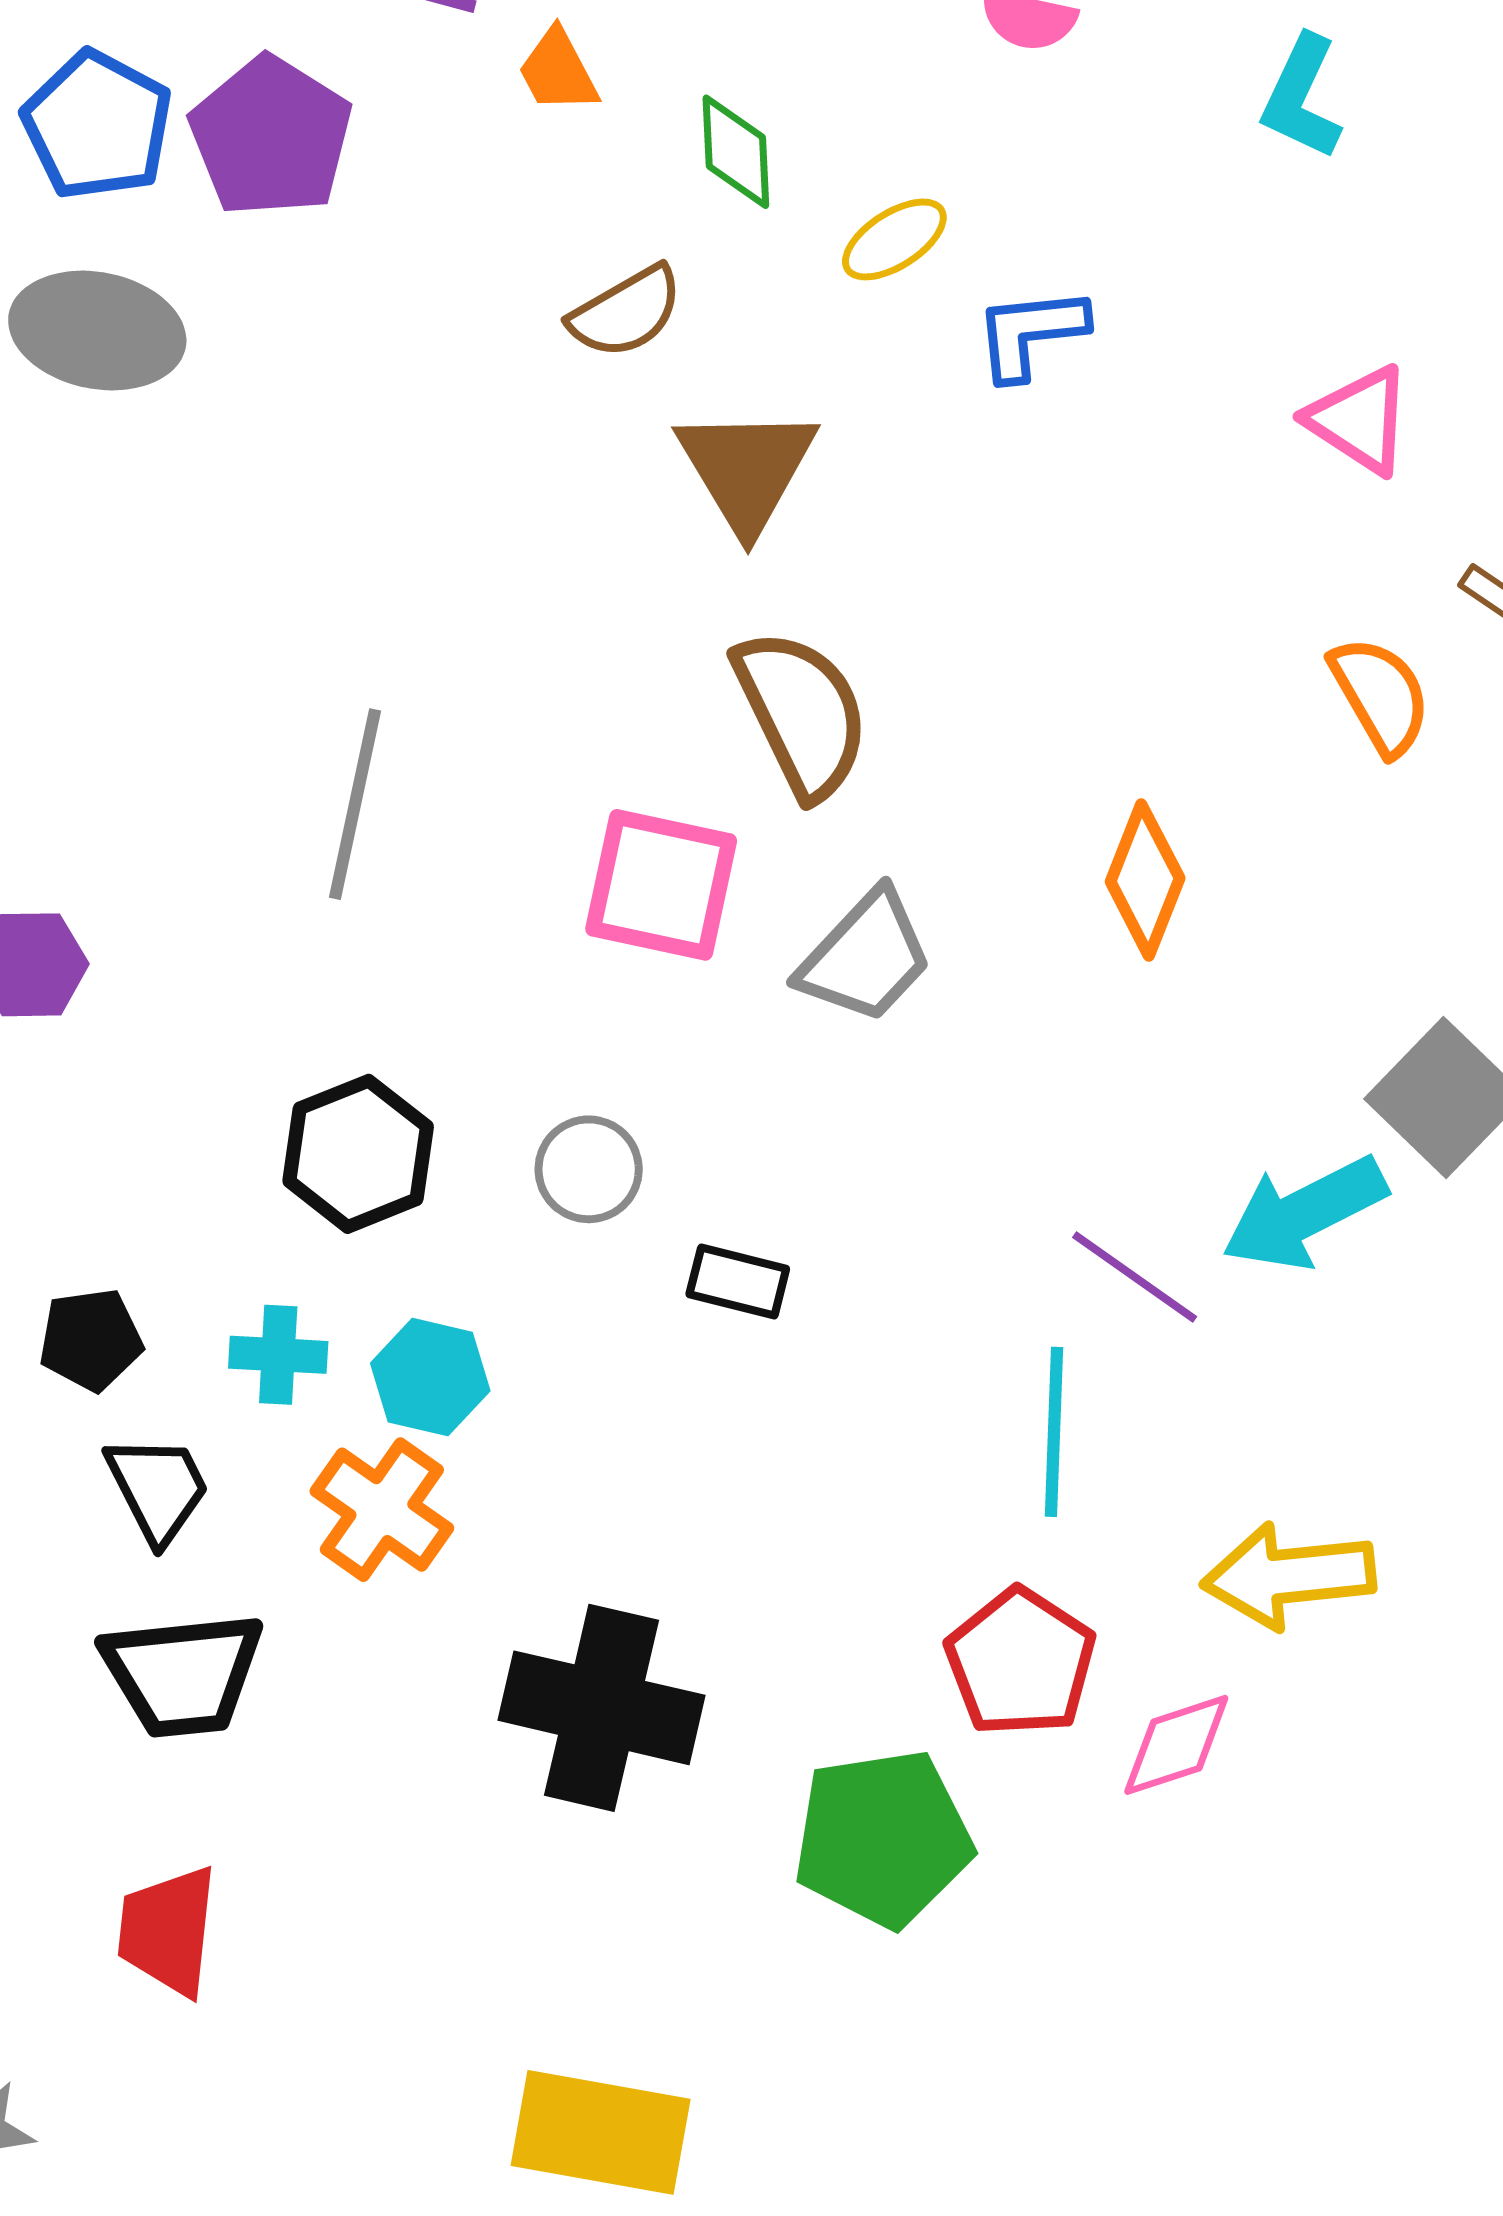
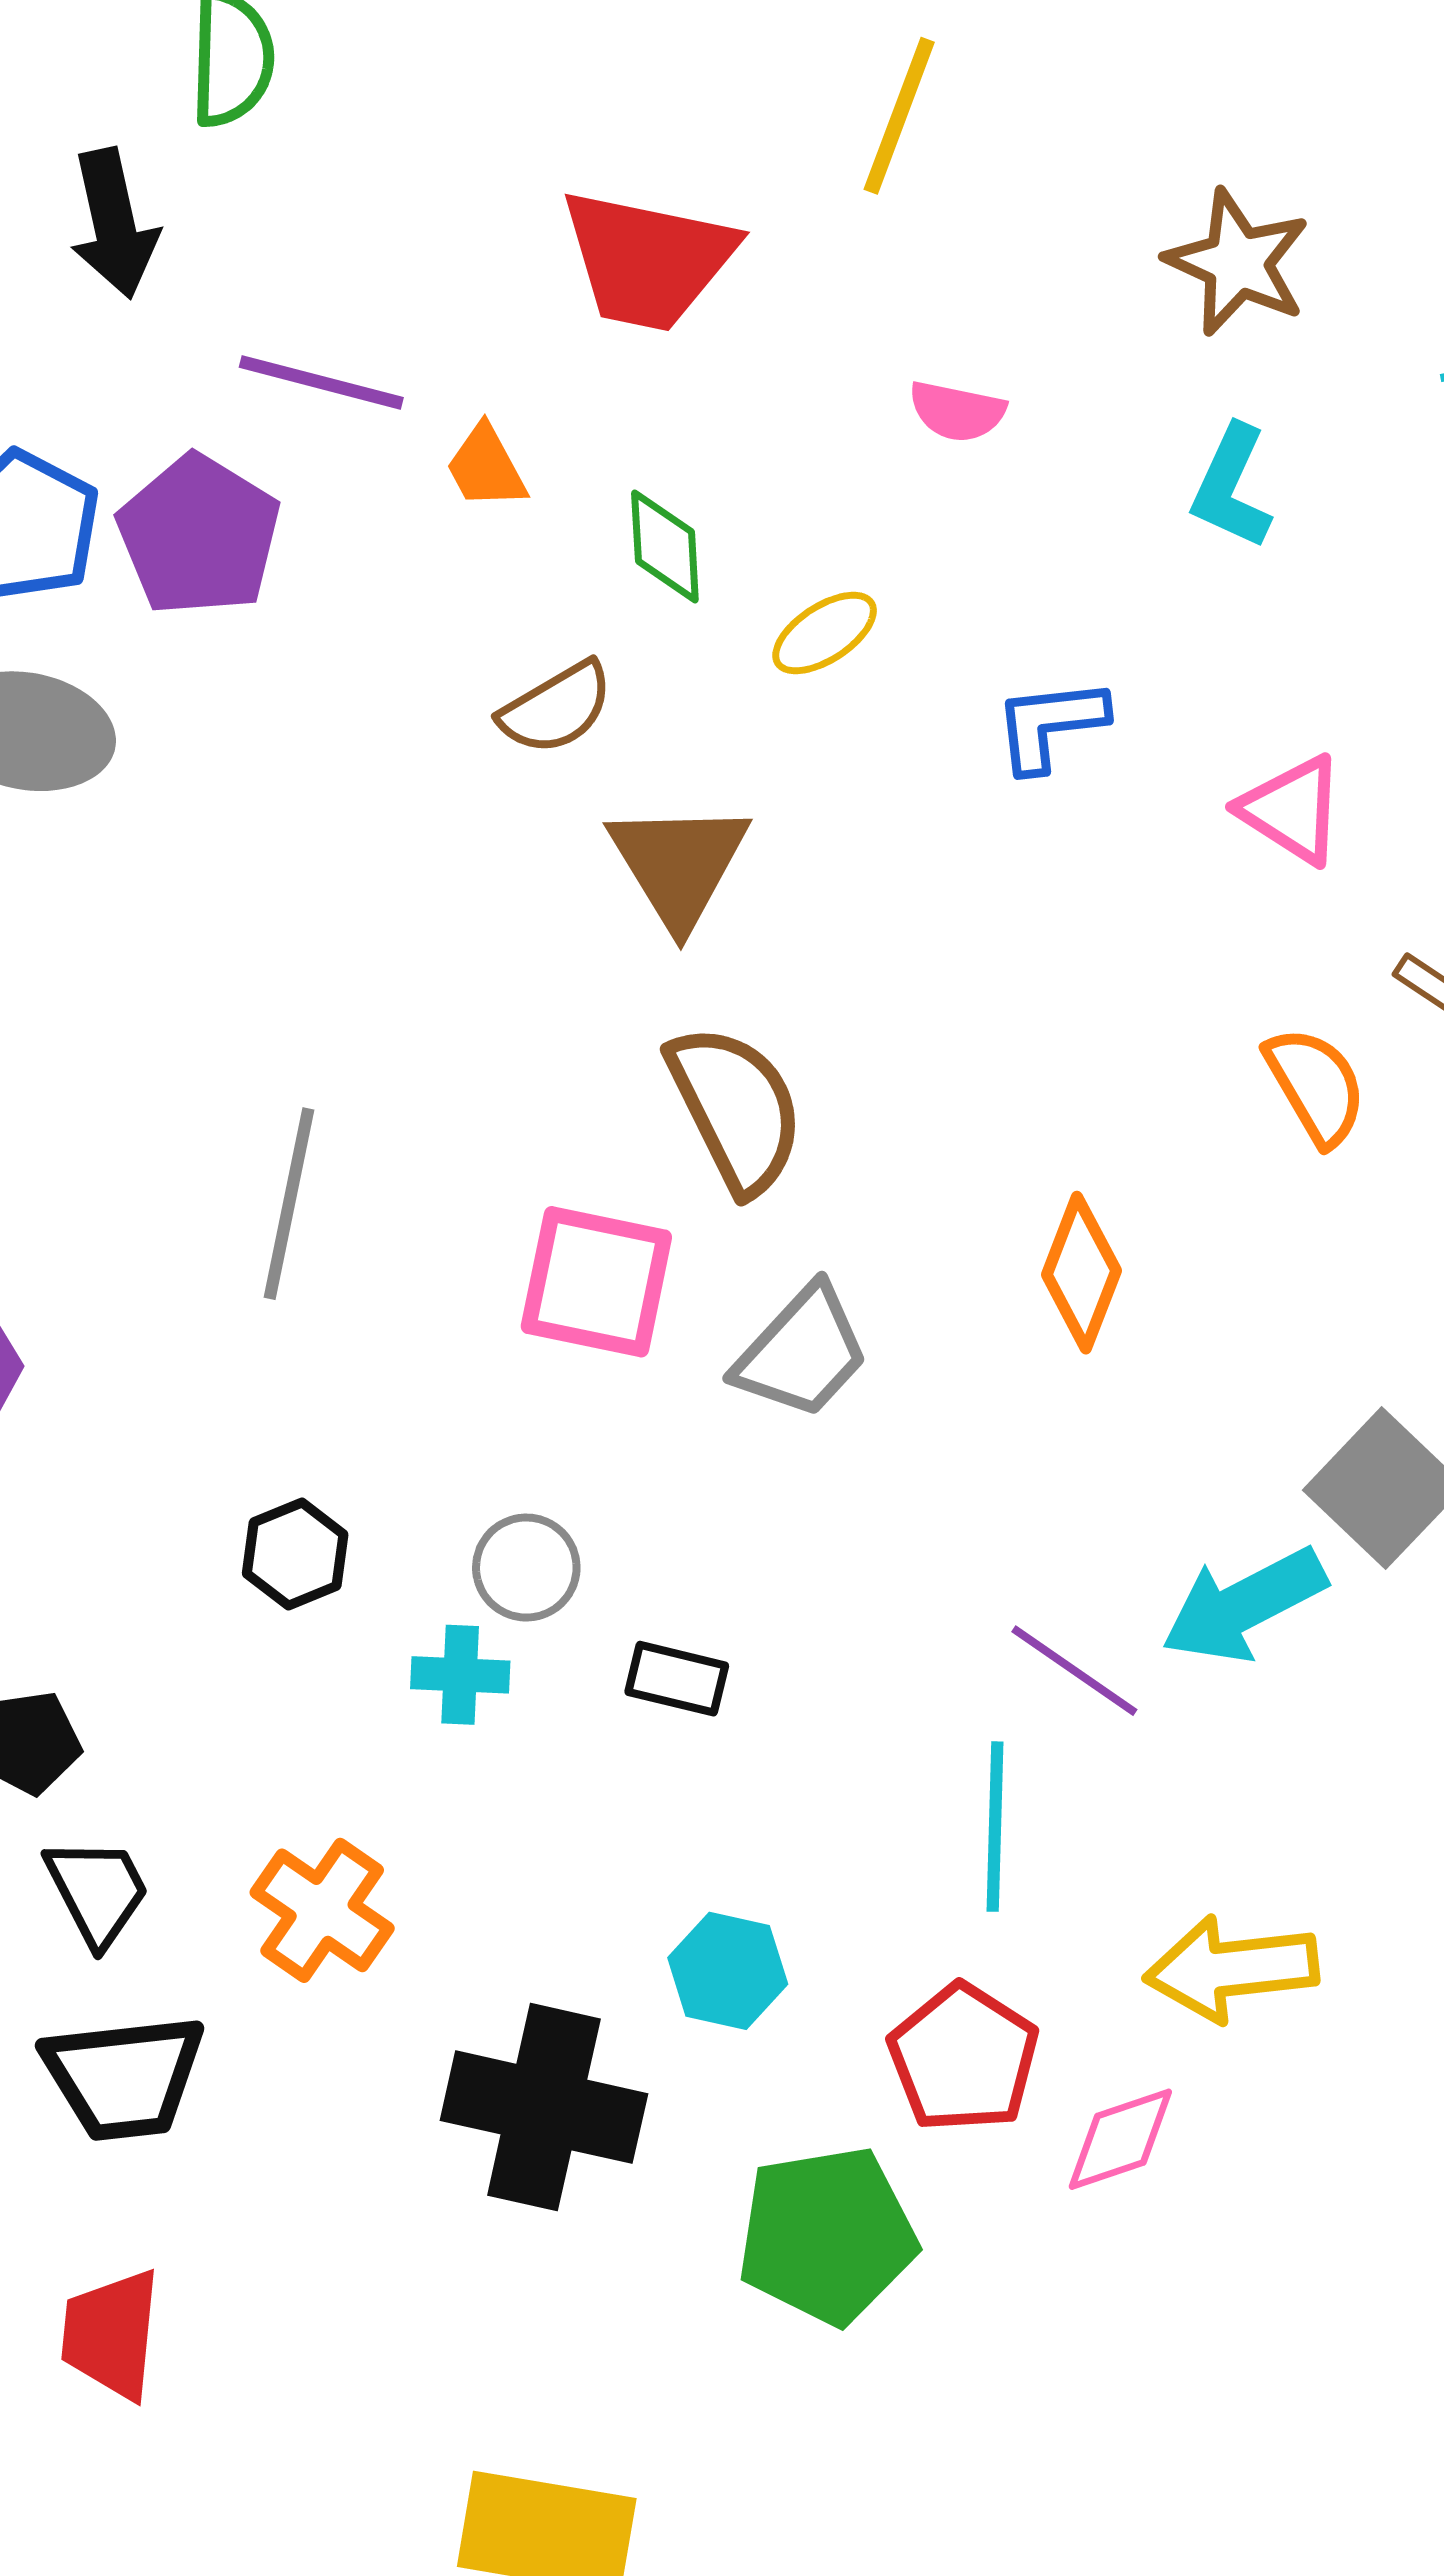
blue L-shape: (1031, 333) -> (1050, 725), moved
black hexagon: (358, 1154) -> (295, 1554), size x0.7
cyan cross: (278, 1355) -> (460, 1675), moved
cyan hexagon: (430, 1377) -> (728, 1971), moved

